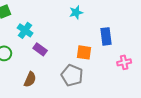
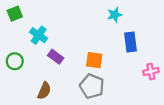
cyan star: (76, 12) -> (115, 15), moved
orange square: (84, 52) -> (94, 60), moved

